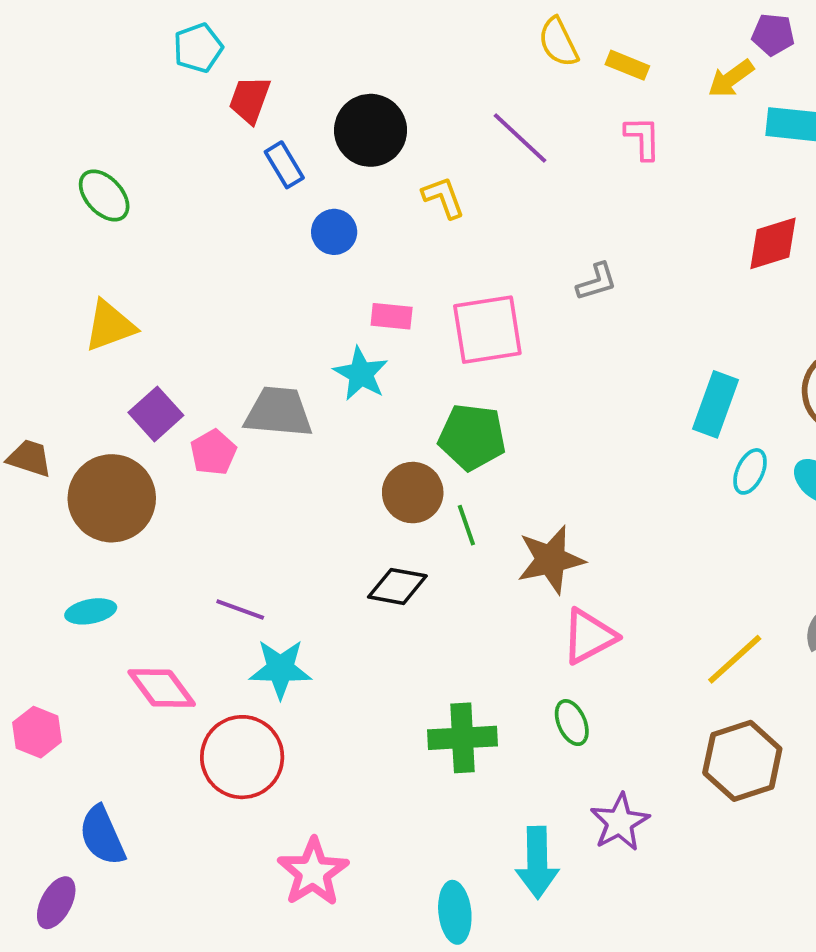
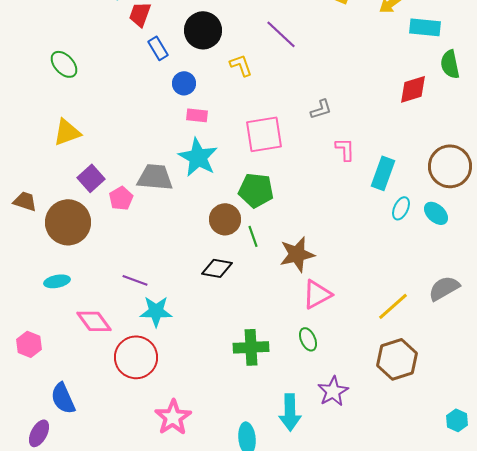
pink L-shape: (643, 138) -> (345, 149), moved
pink rectangle: (392, 316) -> (197, 115), moved
cyan star: (361, 374) -> (198, 157), size x1.4

